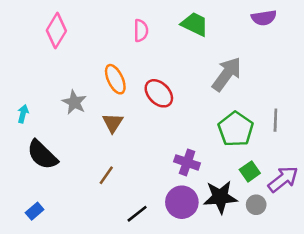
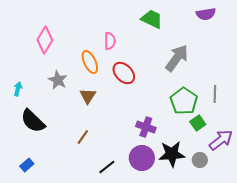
pink diamond: (56, 31) -> (45, 40), moved
pink semicircle: (141, 31) -> (110, 41), moved
green square: (250, 171) -> (198, 123), moved

